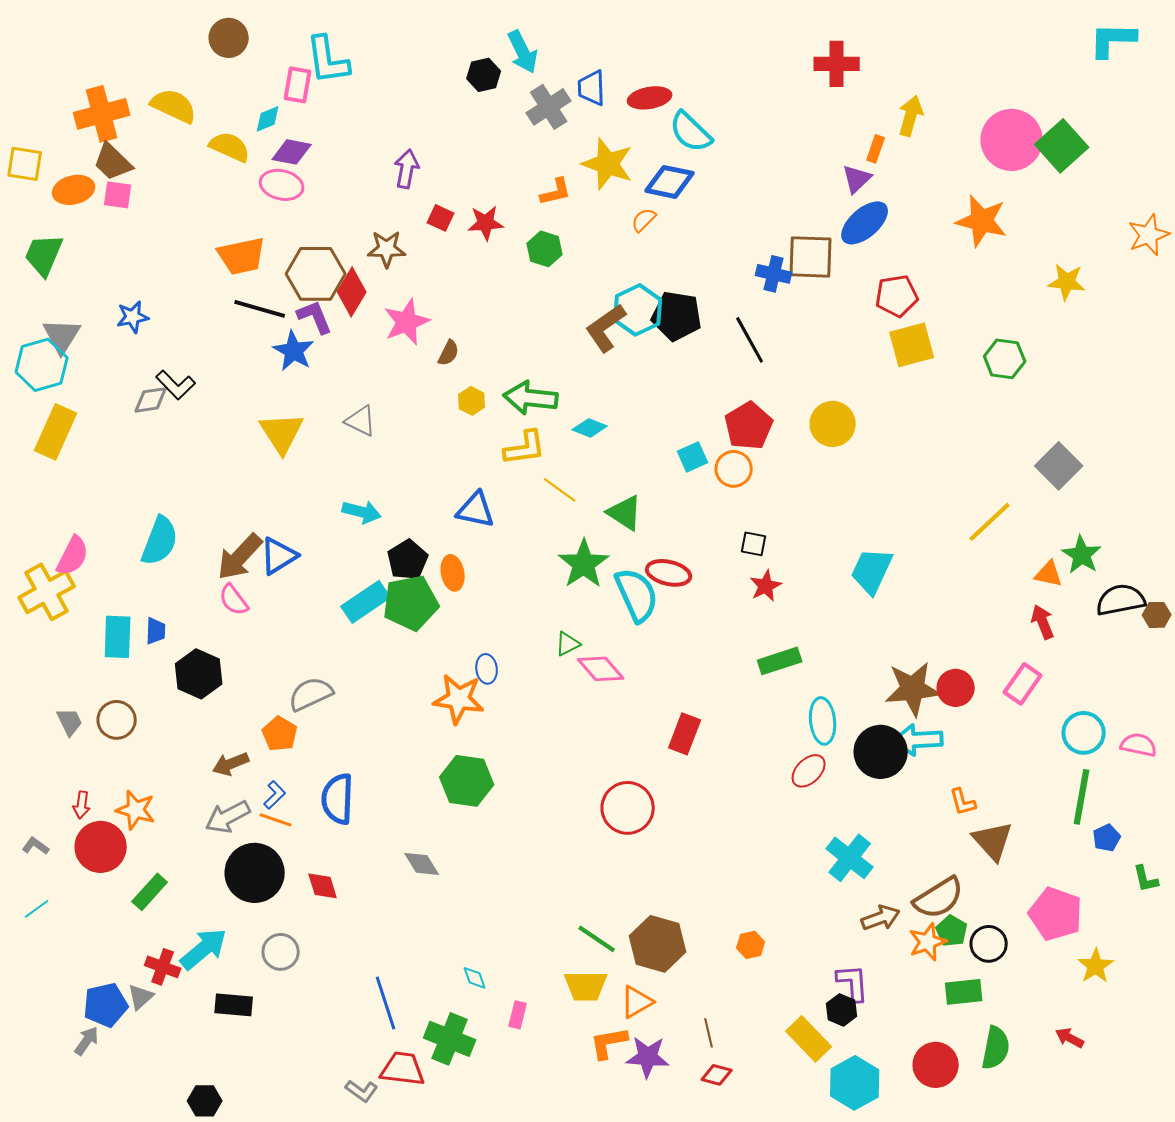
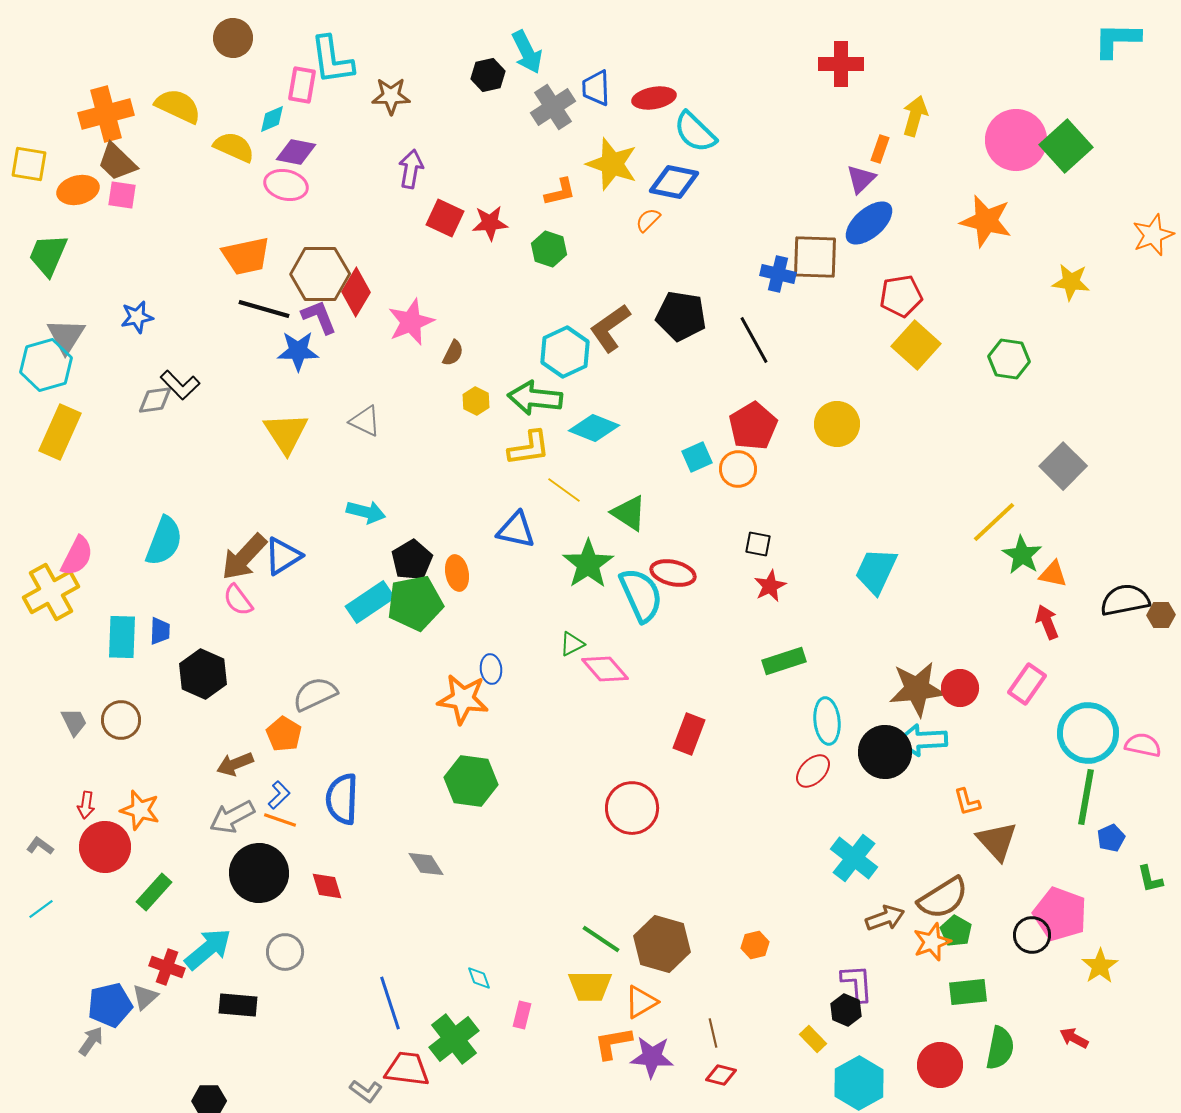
red square: (441, 218) -> (445, 218), size x1.4
brown star: (387, 249) -> (391, 96), moved
cyan hexagon: (638, 310) -> (565, 352), moved
yellow square: (912, 345) -> (916, 345), turned -33
blue star: (294, 351) -> (298, 351), turned -30
cyan diamond: (590, 428) -> (594, 428), size x1.4
blue triangle: (476, 510) -> (516, 530), moved
green star: (1082, 555) -> (1022, 555), moved
cyan circle: (1084, 733) -> (1088, 733), size x1.4
black circle: (989, 944) -> (1032, 935), moved
green cross: (450, 1039) -> (454, 1039), turned 30
yellow rectangle: (809, 1039) -> (813, 1039), size x0.6

